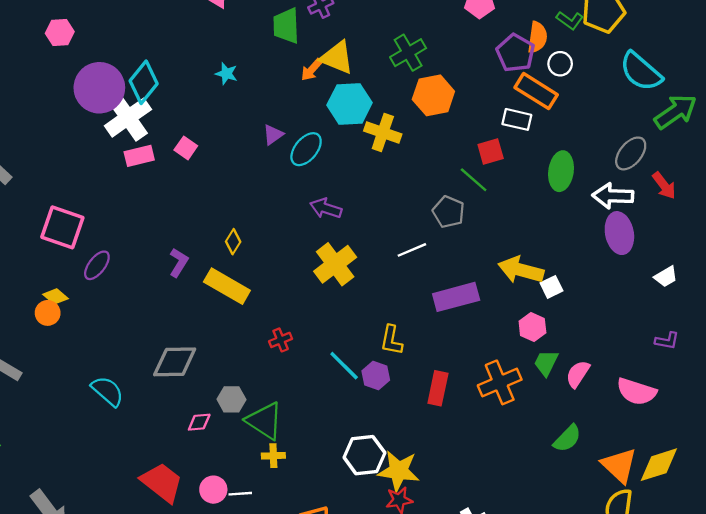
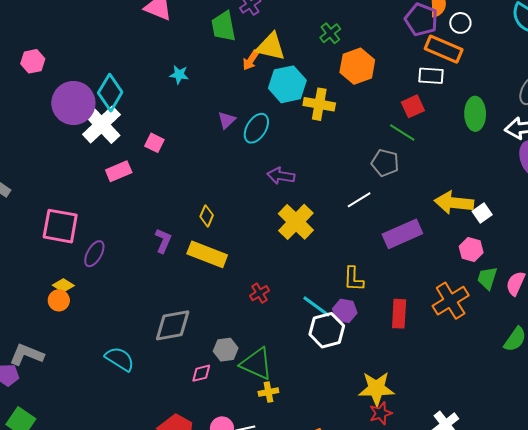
green cross: (408, 53) -> (330, 33), size x0.7
pink rectangle: (139, 156) -> (119, 171), moved
white hexagon: (364, 455) -> (327, 330), moved

